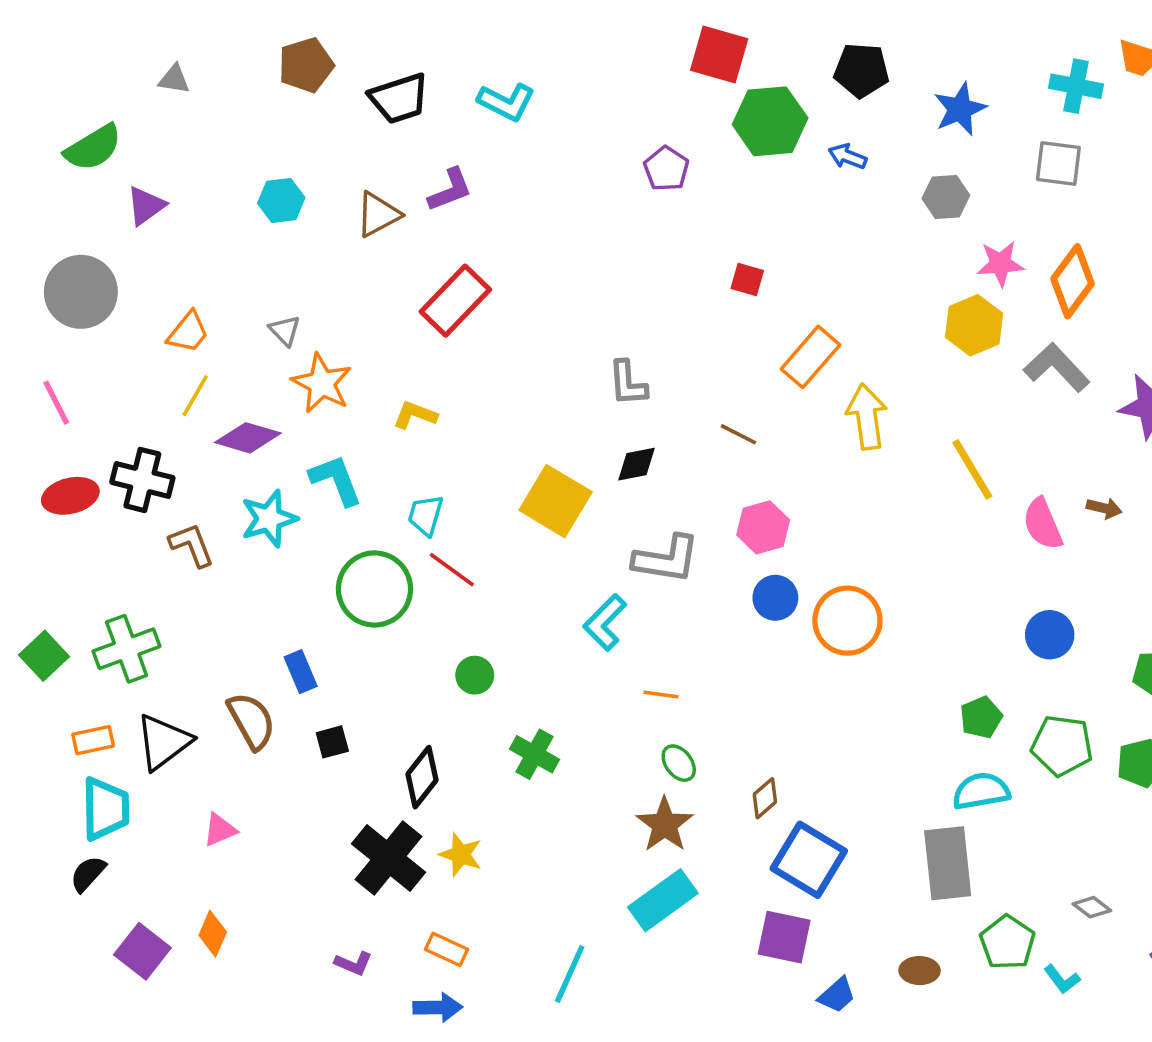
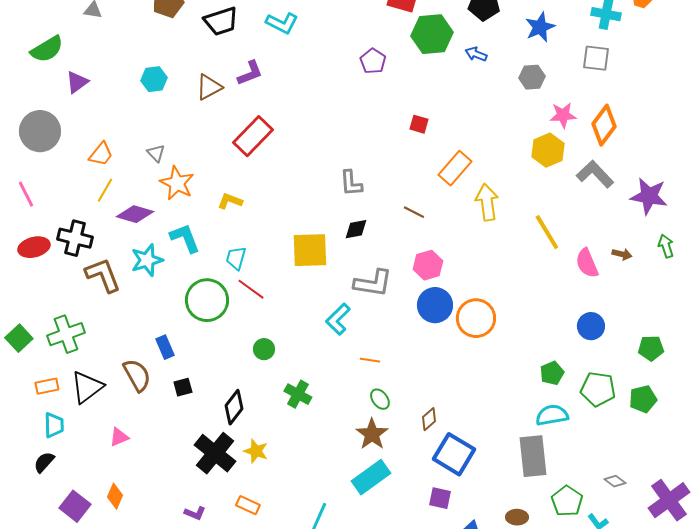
yellow square: (556, 501) -> (310, 250), turned -33
brown L-shape: (192, 545) -> (103, 275), size x1.4
blue circle: (775, 598) -> (435, 305), size x1.4
cyan trapezoid: (105, 809) -> (54, 425), size x0.7
purple square: (784, 937) -> (440, 498), size x0.7

